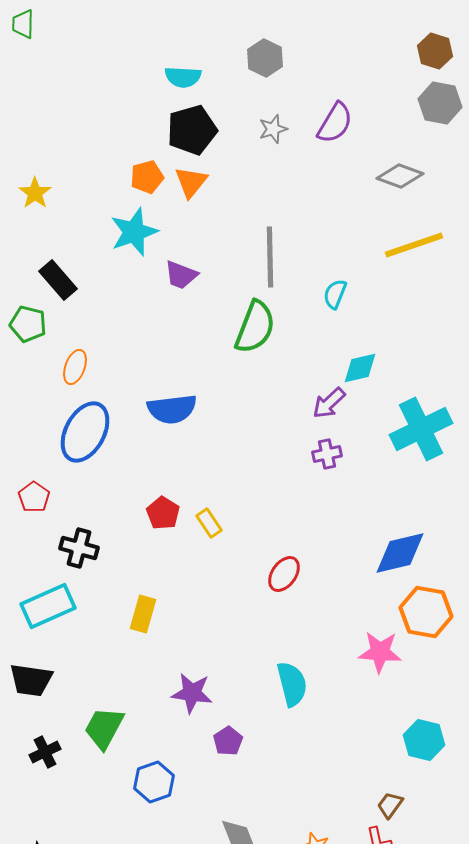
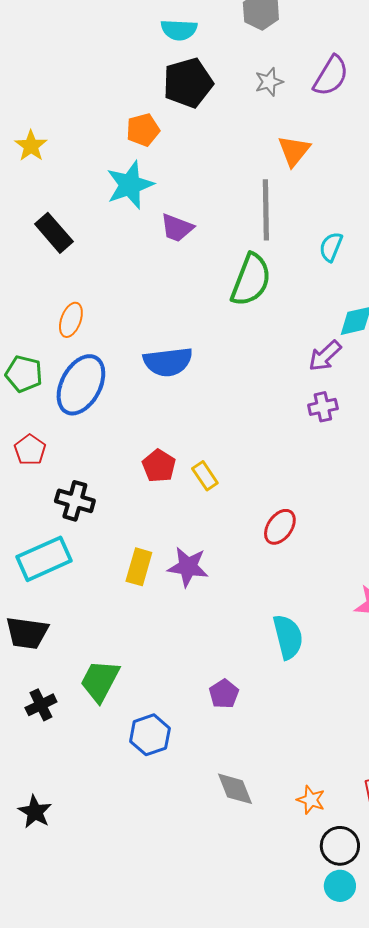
orange triangle: (191, 182) -> (294, 151), moved
green pentagon: (28, 324) -> (24, 374), moved
purple star: (192, 693) -> (188, 567), moved

